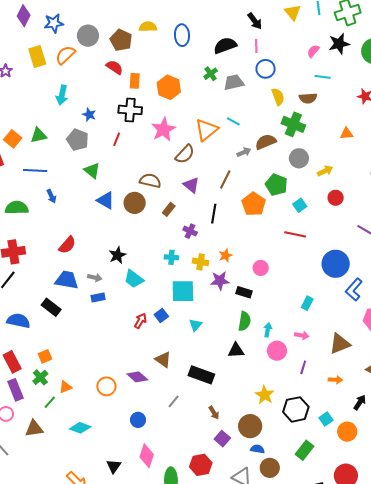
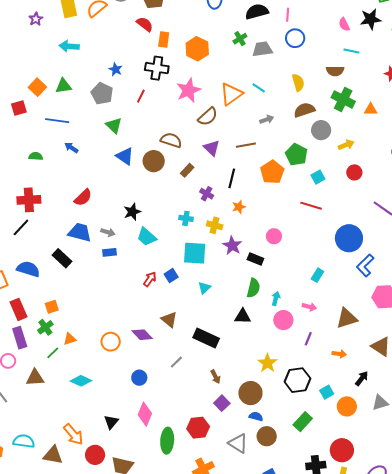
pink semicircle: (313, 51) -> (344, 24), turned -72
cyan arrow: (62, 95) -> (69, 46), moved, turned 78
yellow semicircle: (278, 97) -> (298, 83), moved
green cross: (293, 124) -> (343, 100), moved
brown semicircle: (266, 142) -> (304, 110), moved
brown line: (225, 179) -> (246, 145), turned 48
blue arrow: (51, 196) -> (71, 148), turned 144
green semicircle: (17, 208) -> (36, 156), size x0.6
orange star: (225, 255) -> (239, 207), moved
purple star: (220, 281) -> (232, 246), turned 30

